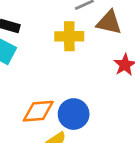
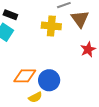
brown triangle: (109, 22) -> (80, 19), turned 36

